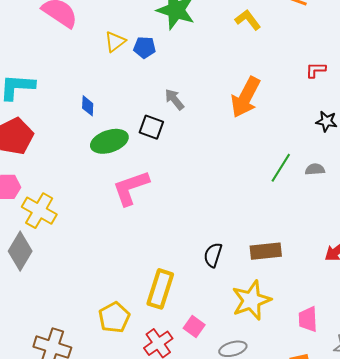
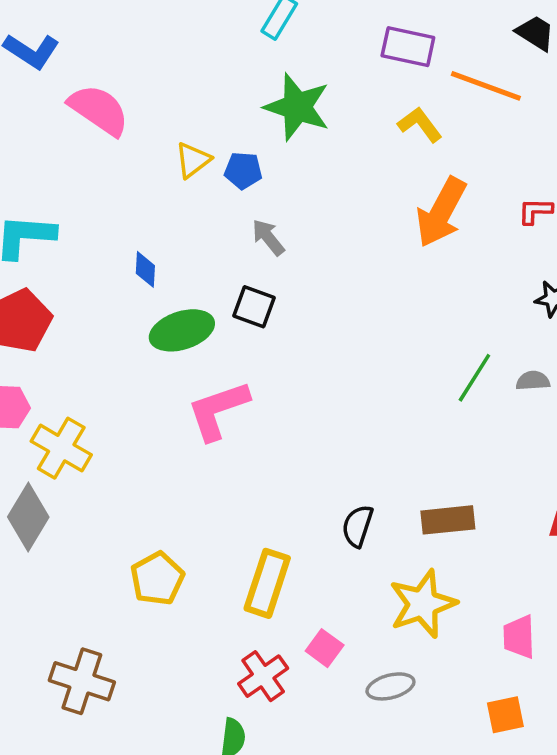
orange arrow: (245, 97) -> (441, 212), moved
gray arrow: (174, 99) -> (268, 237), moved
yellow pentagon: (114, 317) -> (157, 579), moved

